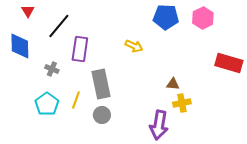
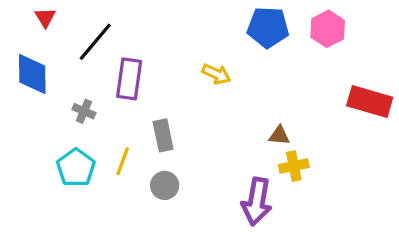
gray rectangle: (101, 84) -> (163, 135), size x0.7

